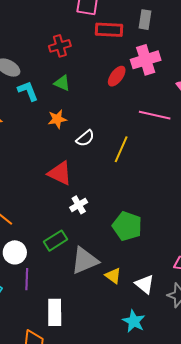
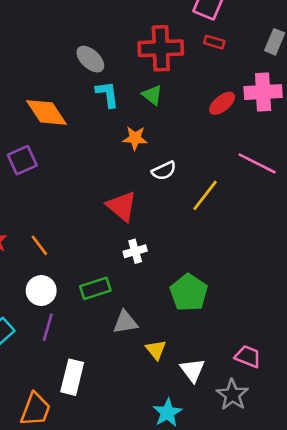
red rectangle: (109, 30) -> (214, 42), moved, size x0.6
red cross: (60, 46) -> (161, 48), size x1.6
gray triangle: (85, 261) -> (125, 322), size x0.7

